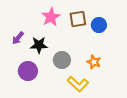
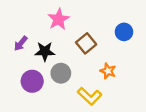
brown square: (78, 19) -> (86, 43), moved, turned -30
blue circle: (99, 25) -> (124, 32), moved
gray circle: (62, 60) -> (61, 73), moved

